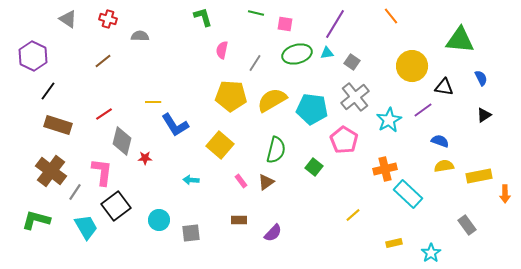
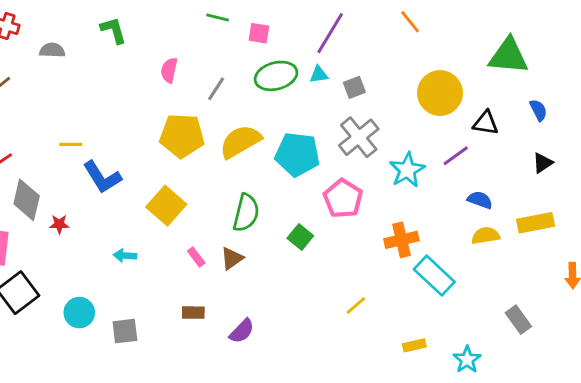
green L-shape: (203, 17) -> (113, 30), moved
gray square: (352, 62) -> (354, 87), turned 35
yellow rectangle: (479, 176) -> (536, 223), moved

